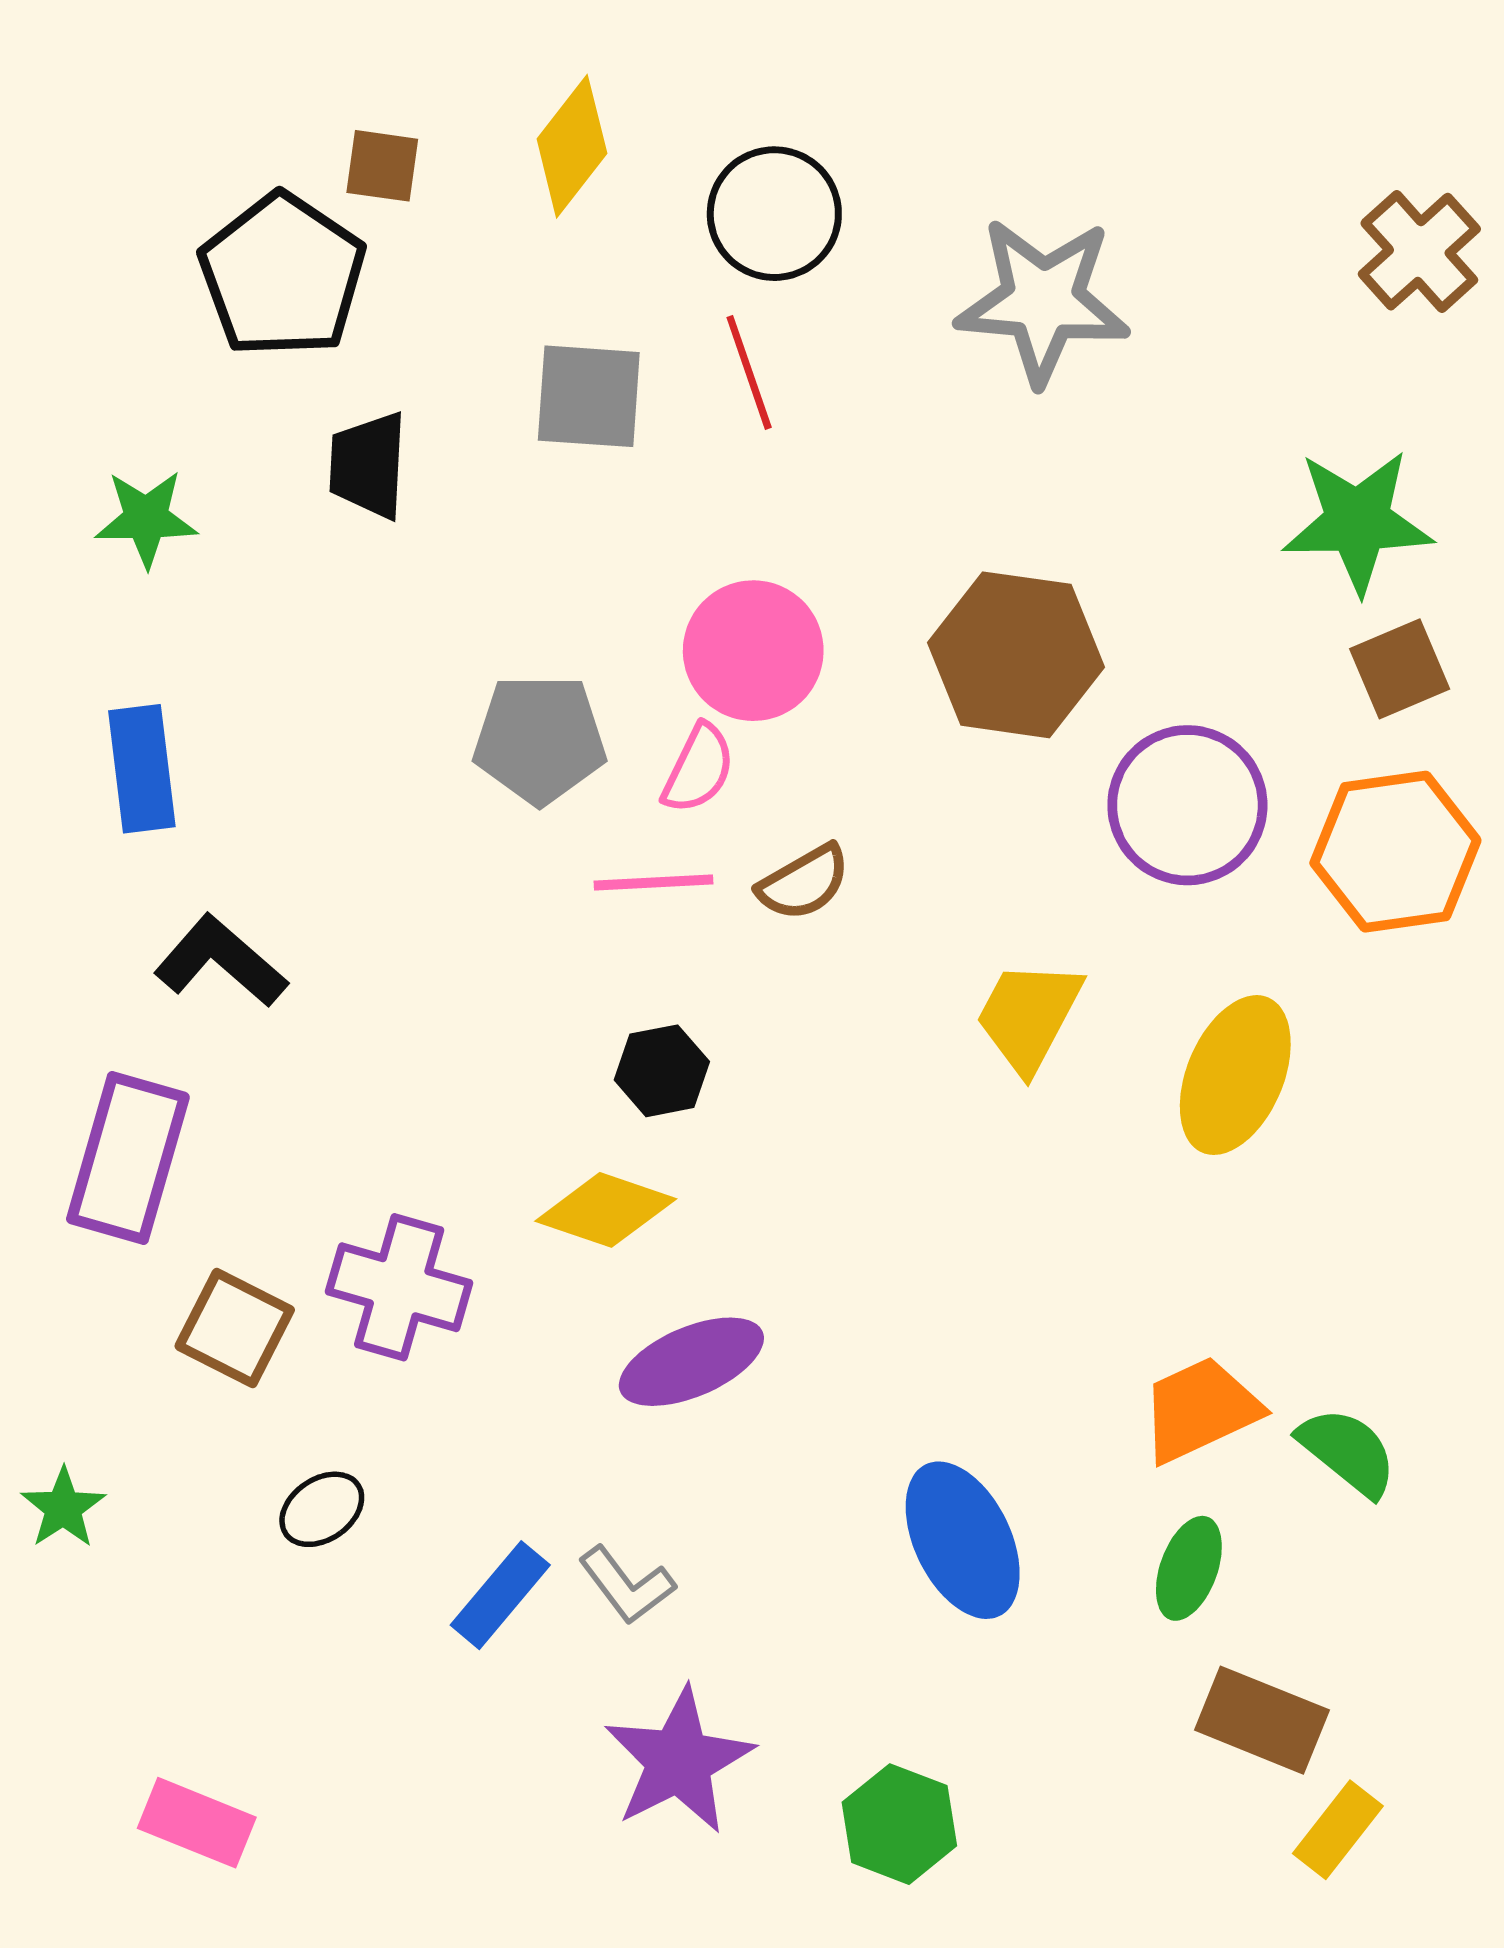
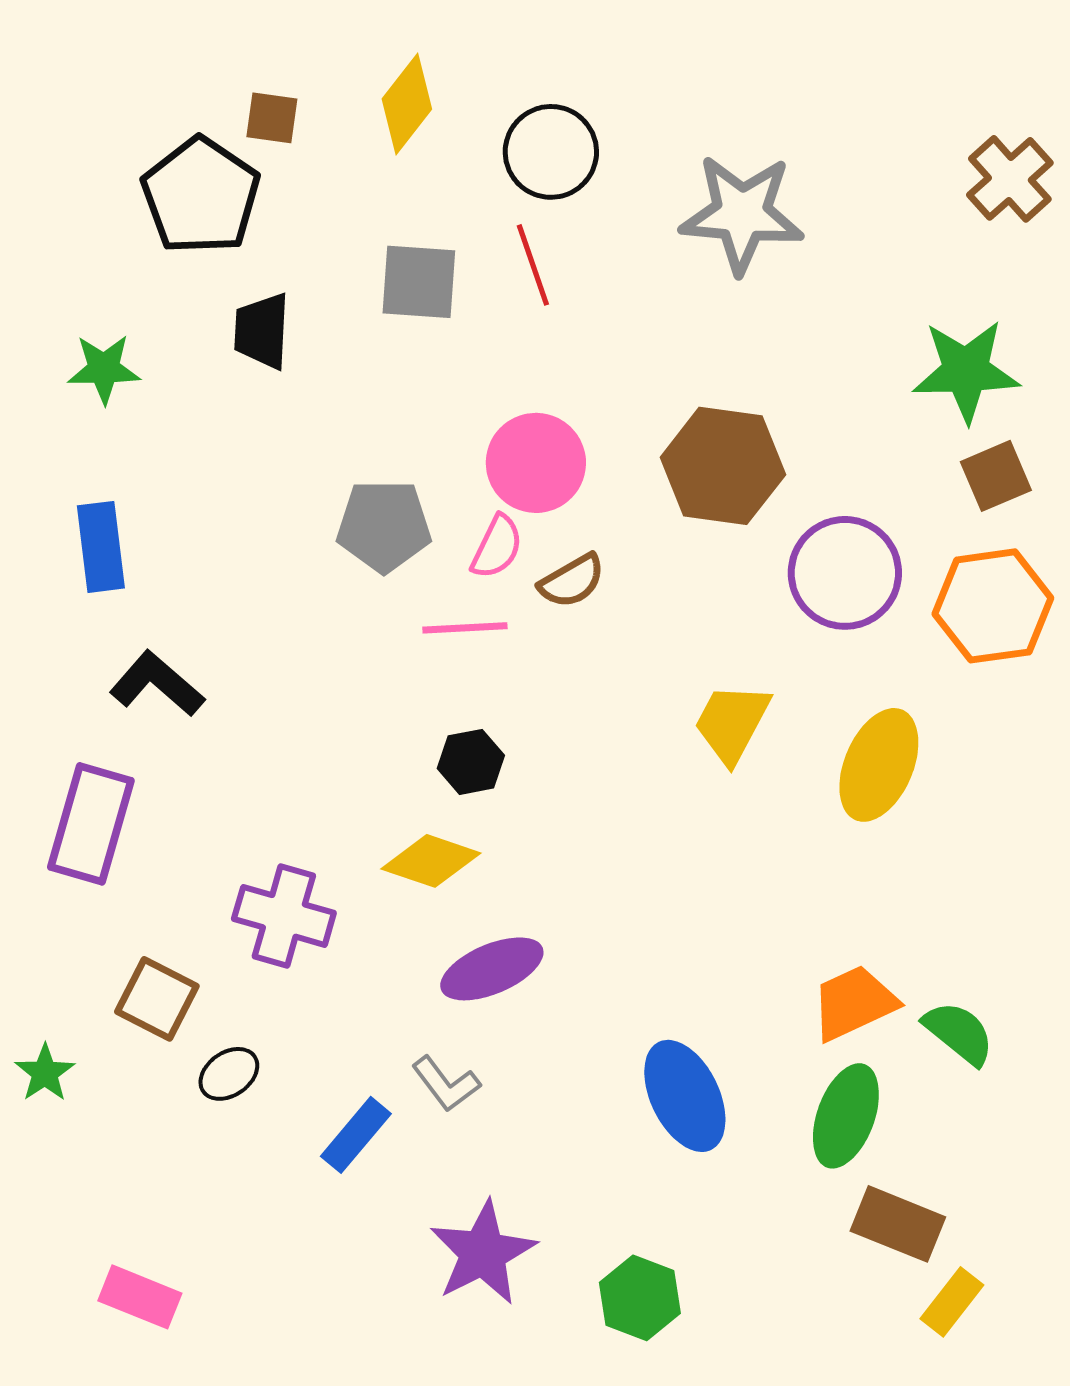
brown semicircle: (804, 883) -> (572, 581), moved
brown square: (235, 1328) -> (157, 999), moved
green ellipse: (1189, 1568) -> (846, 1116), size x1.4
gray L-shape: (627, 1585) -> (446, 1084), moved

